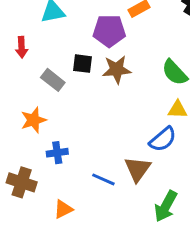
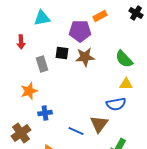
gray rectangle: (53, 80) -> (42, 64), turned 35
blue semicircle: (163, 139) -> (116, 104), turned 30
brown cross: (22, 182) -> (21, 133), turned 36

